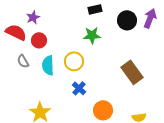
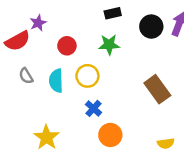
red semicircle: (16, 32) -> (18, 41), turned 125
red circle: (39, 40) -> (67, 46), moved
orange circle: (103, 110) -> (110, 135), moved

